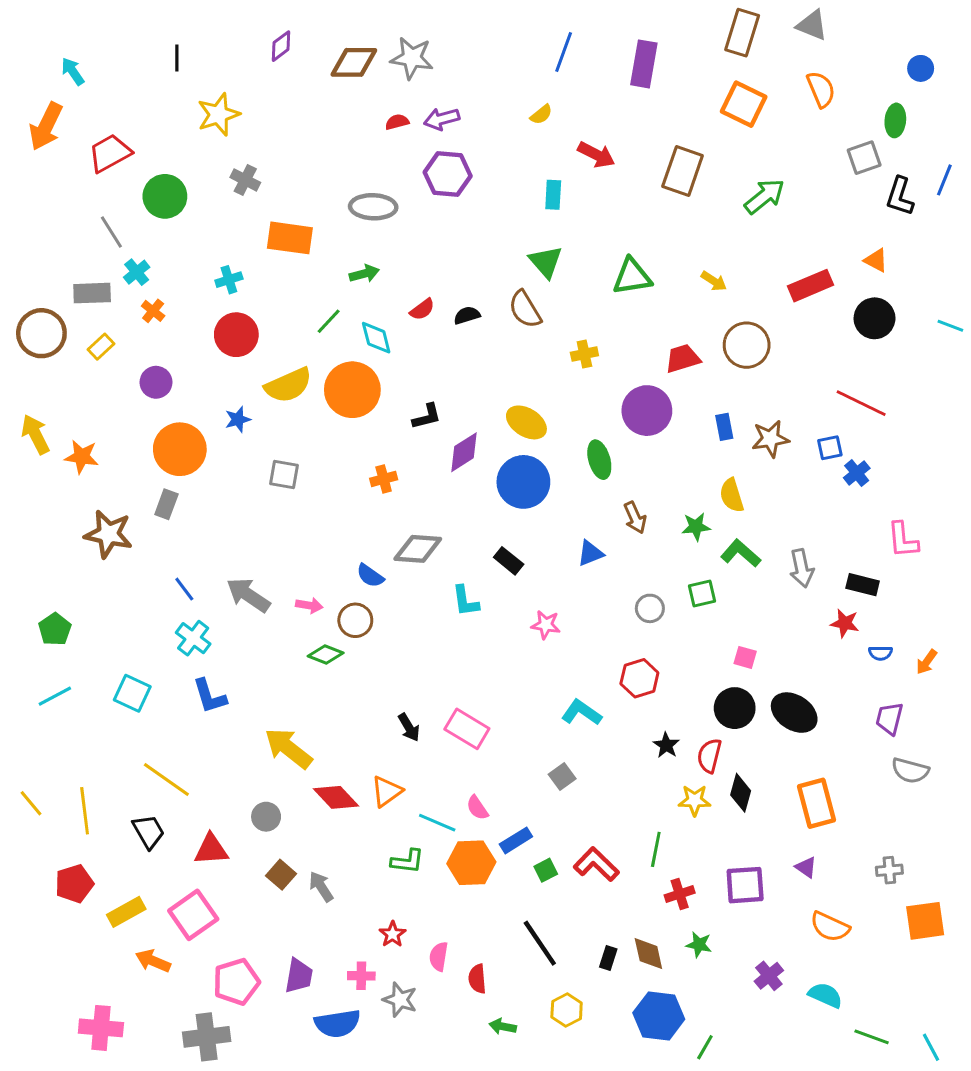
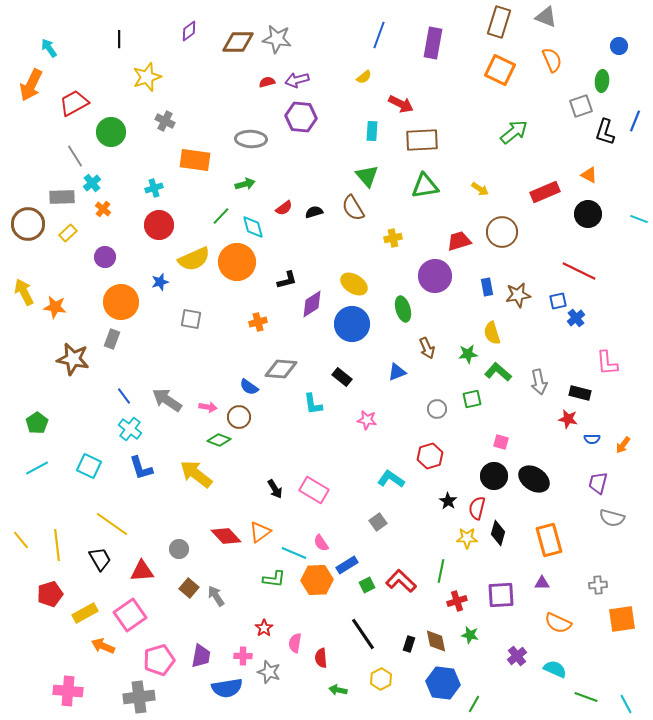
brown rectangle: (683, 171) -> (422, 140), moved, turned 68
yellow arrow: (288, 748) -> (196, 474), moved
purple triangle: (806, 867) -> (542, 583), turned -35

